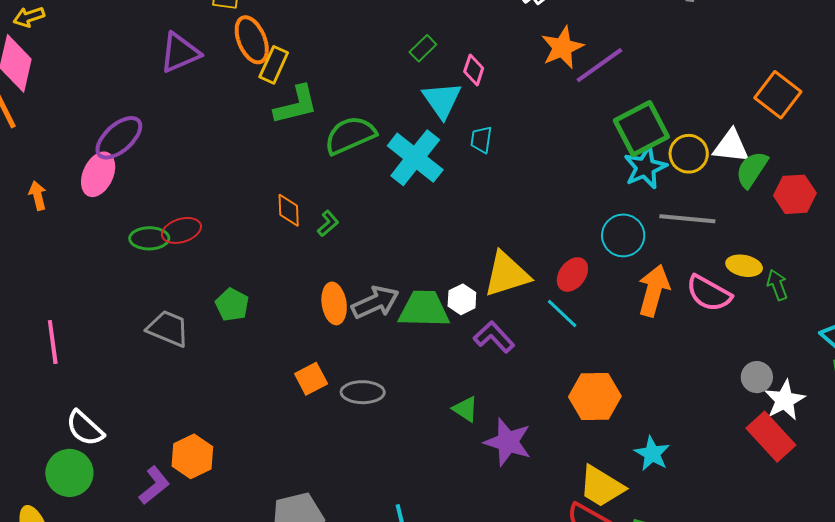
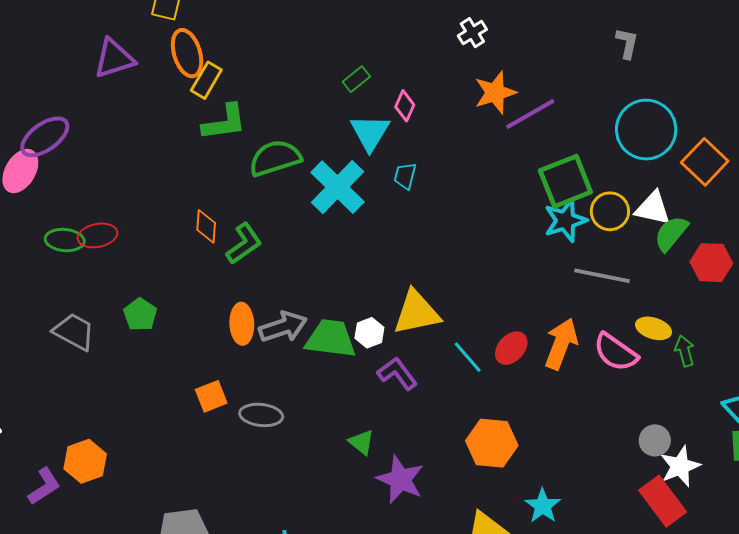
green L-shape: (328, 223) -> (244, 244), size x1.6
cyan circle: (623, 235) -> (646, 130), moved, size x1.4
red ellipse: (572, 274) -> (511, 348), moved

